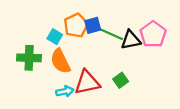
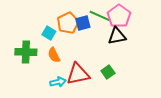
green line: (112, 34) -> (100, 16), moved
pink pentagon: (153, 34) -> (119, 16), moved
orange semicircle: (60, 61) -> (54, 55), size x0.7

